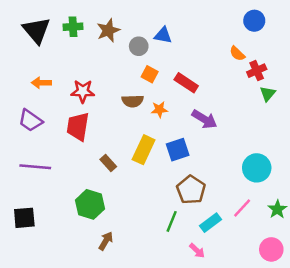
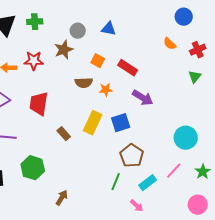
brown star: (108, 30) -> (64, 50), moved
gray circle: (139, 46) -> (78, 31), moved
red cross: (257, 71) -> (198, 50), moved
red star: (83, 91) -> (34, 61), moved
green hexagon: (90, 204) -> (33, 168), moved

